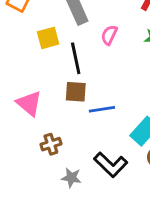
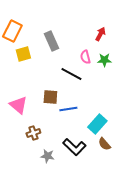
pink semicircle: (109, 35) -> (85, 57), moved, turned -40
yellow square: (48, 38) -> (23, 54), moved
black line: (76, 58) -> (71, 74), moved, turned -50

